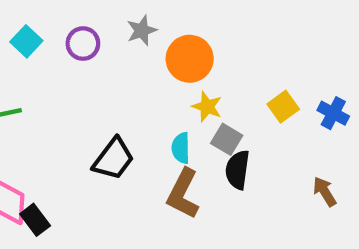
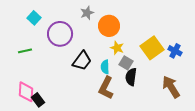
purple circle: (83, 44) -> (60, 34), moved, size x1.6
yellow square: (283, 107) -> (152, 48), size x1.6
black trapezoid: (113, 159) -> (82, 61), moved
brown arrow: (325, 192) -> (171, 87), size x1.6

